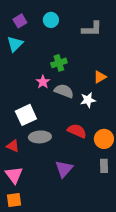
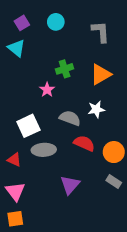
gray L-shape: (92, 29) -> (101, 32), turned -95
cyan triangle: (15, 44) -> (16, 48), turned -36
orange triangle: (100, 77) -> (101, 74), moved, size x1.5
gray semicircle: (64, 91) -> (70, 118), moved
gray rectangle: (104, 166) -> (114, 182), turned -56

